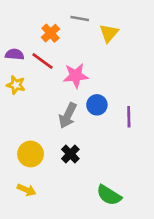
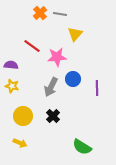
orange cross: (50, 33) -> (40, 13), moved
yellow triangle: (109, 33) -> (75, 34), moved
purple semicircle: (15, 54) -> (11, 65), moved
yellow star: (16, 85) -> (12, 86), moved

